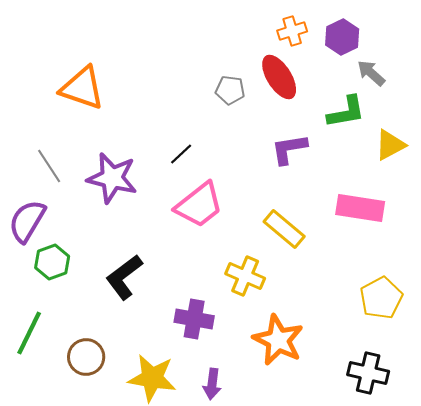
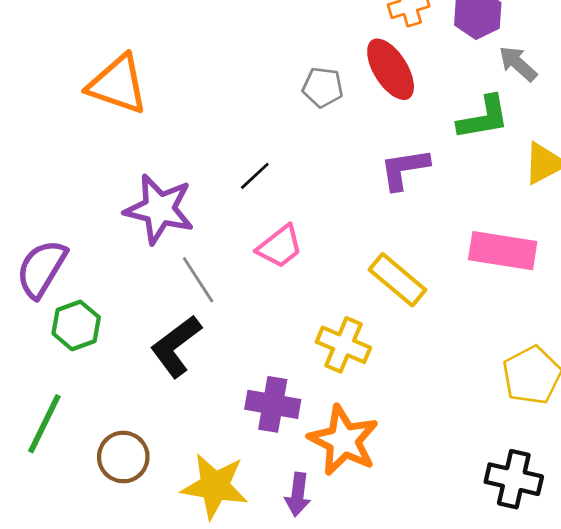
gray line: (49, 166) -> (198, 280), moved
pink trapezoid: (199, 205) -> (280, 246), size x0.7
orange star: (278, 340) -> (343, 440), moved

